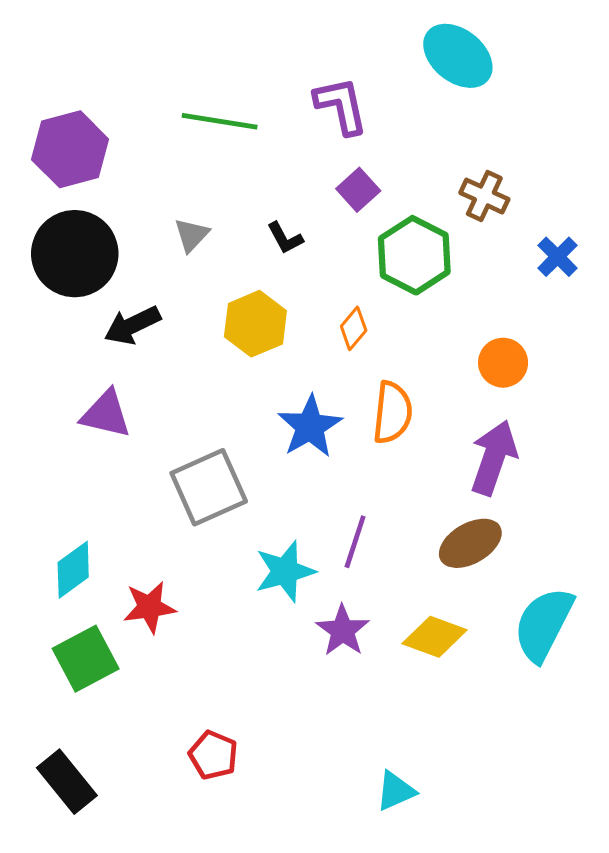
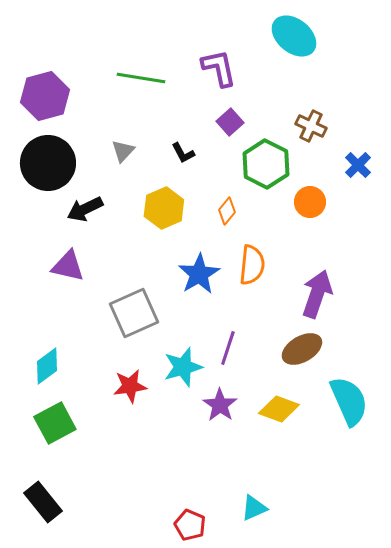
orange circle: (503, 363) -> (310, 202), moved
red star: (150, 607) -> (130, 386), moved
cyan semicircle: (544, 624) -> (349, 401), turned 129
red pentagon: (213, 755) -> (190, 525), moved

